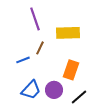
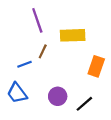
orange rectangle: (71, 70) -> (96, 66), moved
blue trapezoid: (31, 90) -> (17, 93), moved, turned 100

